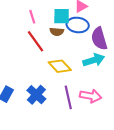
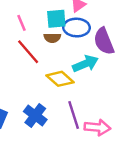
cyan arrow: (94, 60) -> (85, 64), moved
pink arrow: (91, 96) -> (97, 127), moved

